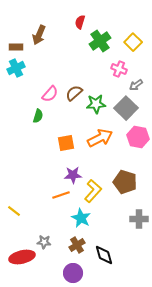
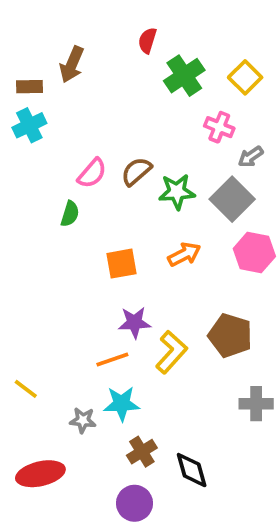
orange arrow: (100, 138) -> (184, 254), size x0.7
cyan star: (81, 218) -> (122, 404), moved, turned -30
gray star: (44, 242) -> (83, 420), moved

